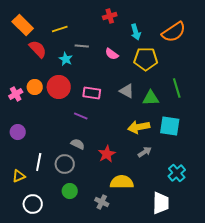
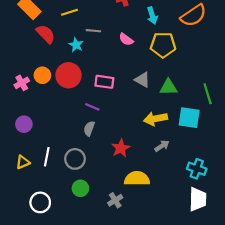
green line: (177, 88) -> (208, 94), moved
gray semicircle: (78, 144) -> (89, 129), moved, turned -96
cyan cross: (177, 173) -> (197, 169), turned -30
yellow triangle: (19, 176) -> (23, 162), moved
gray cross: (102, 202) -> (115, 200), turned 32
white trapezoid: (161, 203) -> (198, 199), moved

